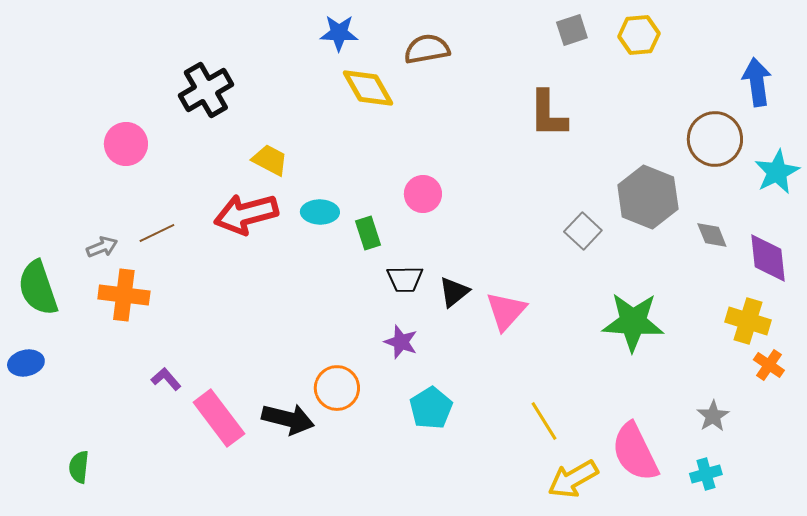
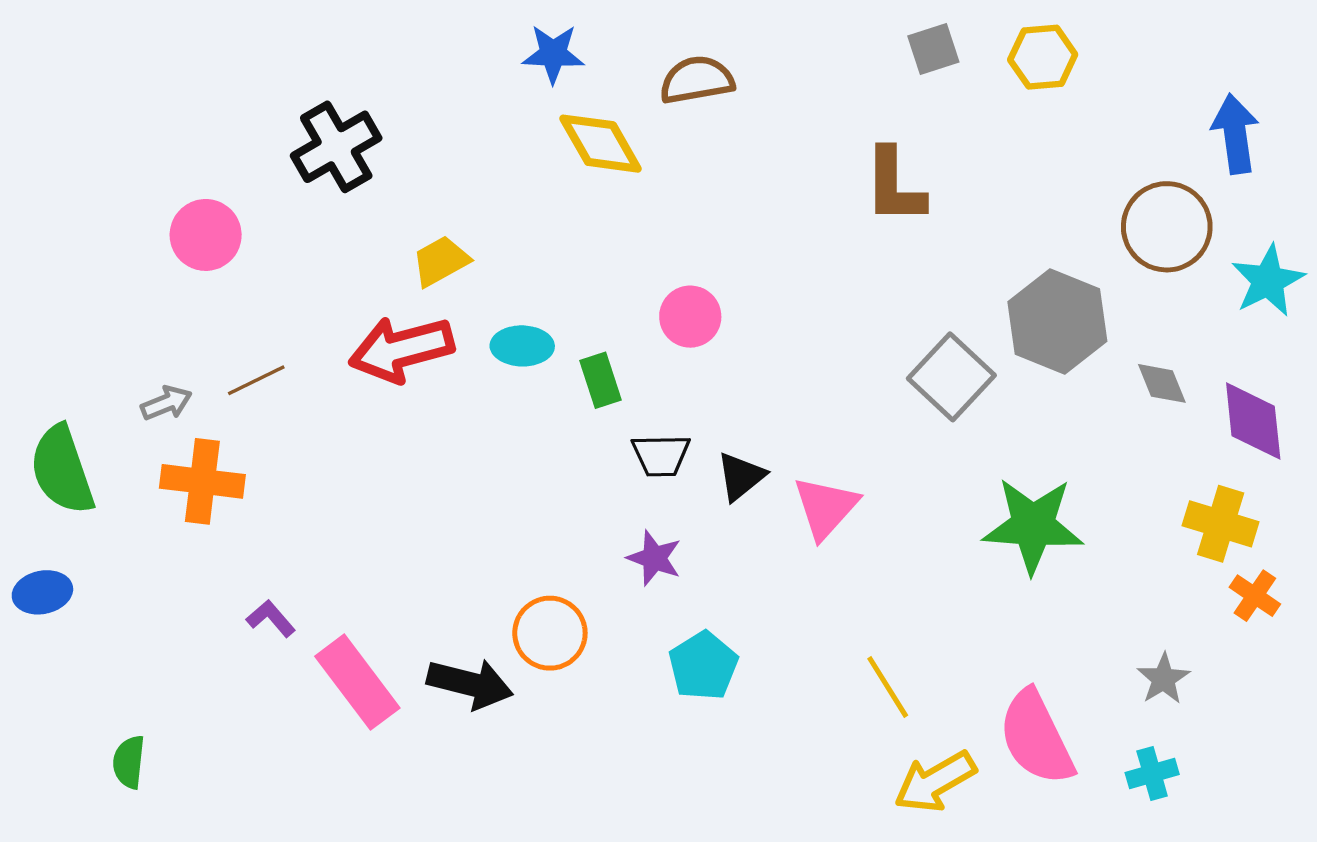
yellow trapezoid: (270, 160) -> (441, 261), turned -57
gray square: (583, 231) -> (951, 377), size x1.4

